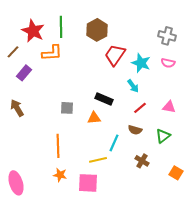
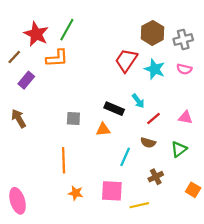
green line: (61, 27) -> (67, 30), turned 30
brown hexagon: (97, 30) -> (152, 33), moved
gray cross: (167, 36) -> (183, 39), turned -30
cyan arrow: (133, 86) -> (138, 101), moved
yellow line: (98, 160) -> (139, 205), moved
brown cross: (142, 161) -> (156, 177), turned 32
orange star: (60, 175) -> (76, 193), moved
pink square: (88, 183) -> (112, 191), moved

